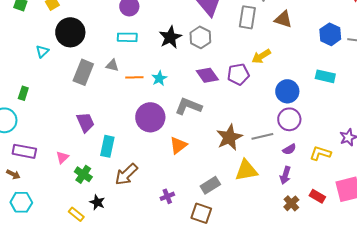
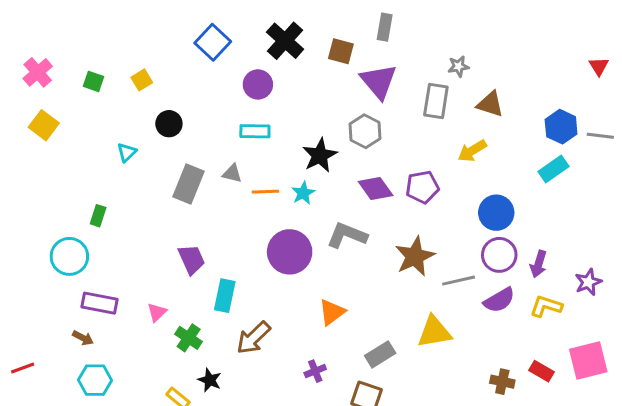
black circle: (70, 32) -> (169, 124), size x0.6
black star: (170, 37) -> (320, 155), moved
yellow arrow: (261, 56) -> (472, 151), moved
cyan rectangle: (325, 76) -> (554, 169), moved, turned -48
brown star: (229, 137) -> (415, 256), moved
orange triangle: (178, 145) -> (332, 312), moved
purple semicircle: (289, 149) -> (499, 300), size x1.5
purple arrow: (285, 175) -> (538, 264), moved
brown cross: (291, 203) -> (502, 382), turned -35

